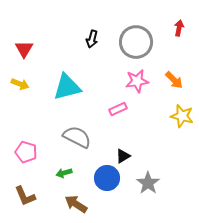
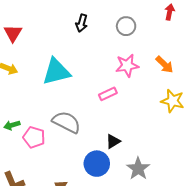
gray circle: (136, 42) -> (126, 26), size x0.6
pink pentagon: (26, 152) -> (34, 137), moved
green arrow: (64, 173) -> (12, 125), moved

